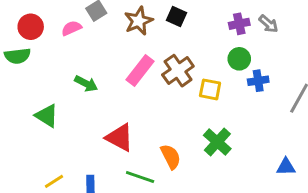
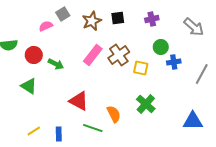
black square: (177, 17) -> (118, 18), turned -32
purple cross: (239, 24) -> (152, 19), moved
gray arrow: (268, 24) -> (194, 27), moved, size x1.5
red circle: (31, 27) -> (34, 55), moved
blue triangle: (286, 167) -> (193, 121), size x1.5

